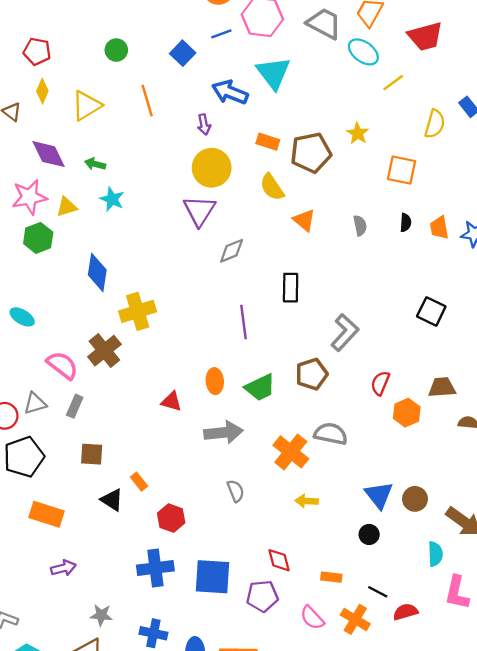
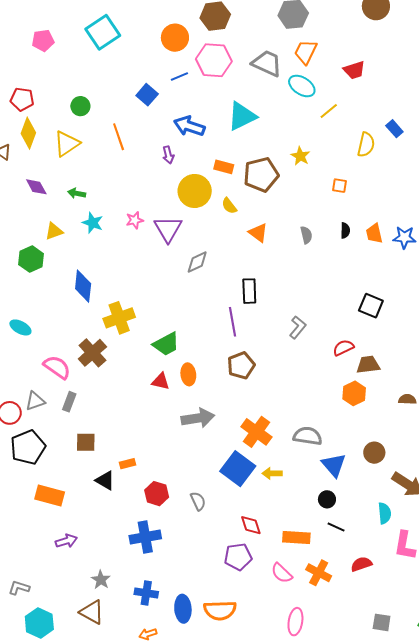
red trapezoid: (425, 36) -> (354, 70), size x0.7
green circle: (116, 50) -> (80, 106), moved
cyan triangle: (273, 73) -> (242, 116), moved, turned 44
yellow diamond: (42, 91) -> (28, 133), size x1.4
purple diamond: (49, 154) -> (36, 187), size x0.7
yellow circle: (212, 168) -> (195, 191), moved
orange square: (402, 170) -> (340, 186), size x0.6
yellow semicircle: (272, 187) -> (229, 206), size x0.7
pink star: (29, 197) -> (135, 220), moved, size x0.6
purple line: (243, 322) -> (232, 322), moved
gray L-shape: (345, 333) -> (298, 327), size x0.7
brown pentagon: (312, 374) -> (241, 365), moved
red semicircle: (380, 383) -> (343, 348), moved, turned 45
green trapezoid: (260, 387) -> (166, 344), moved
brown trapezoid: (442, 387) -> (368, 365), moved
red triangle: (171, 402) -> (161, 381), moved
gray semicircle: (331, 434) -> (308, 436), moved
orange rectangle: (139, 482) -> (128, 464), turned -63
gray semicircle: (236, 491) -> (198, 501), moved
brown circle: (415, 499) -> (374, 453), moved
blue square: (212, 577) -> (238, 469), moved, turned 36
orange rectangle: (331, 577) -> (296, 538), size x1.5
black line: (378, 592) -> (336, 527), moved
gray star: (101, 615) -> (101, 580), turned 30

